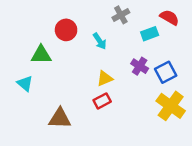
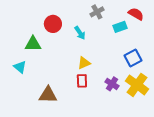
purple cross: (140, 66) -> (112, 84), moved
red rectangle: (102, 101) -> (82, 81), turned -64

